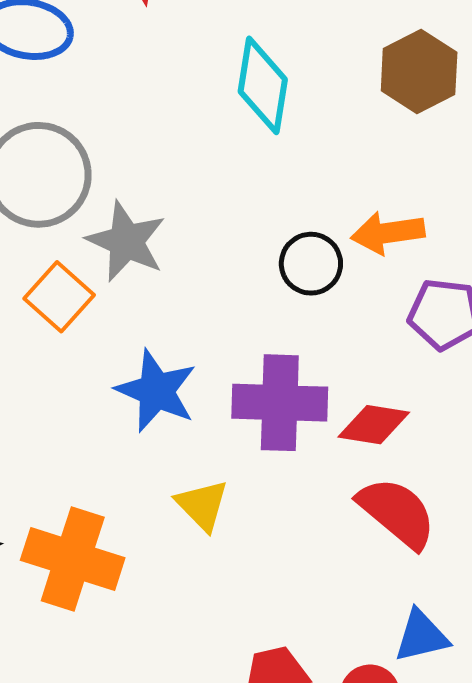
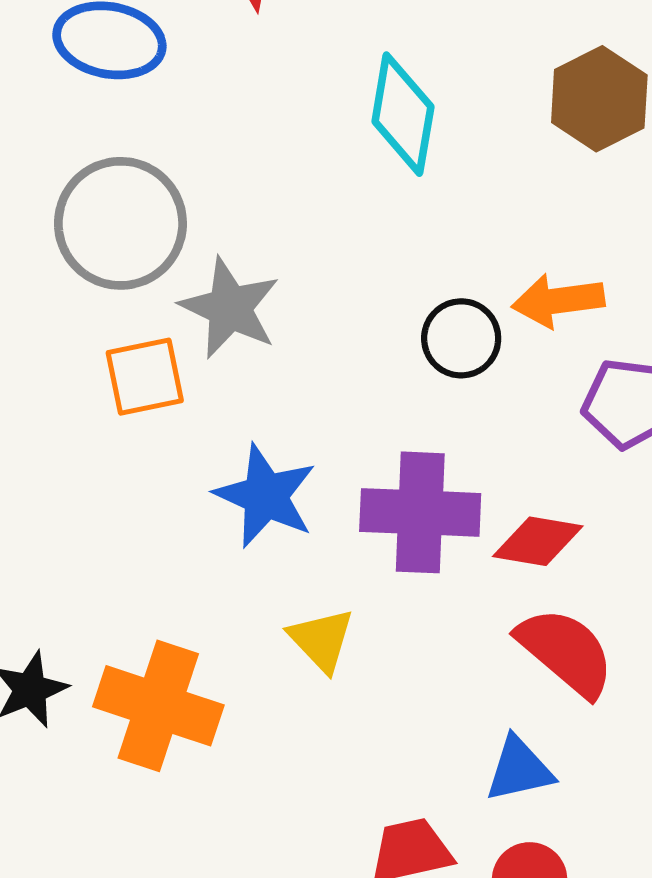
orange square: (59, 297) -> (145, 377), turned 36
blue triangle: (421, 636) -> (519, 769), moved

